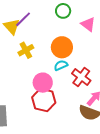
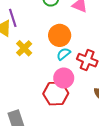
purple line: (23, 19) -> (13, 18), turned -48
pink circle: (43, 83) -> (64, 78), moved

